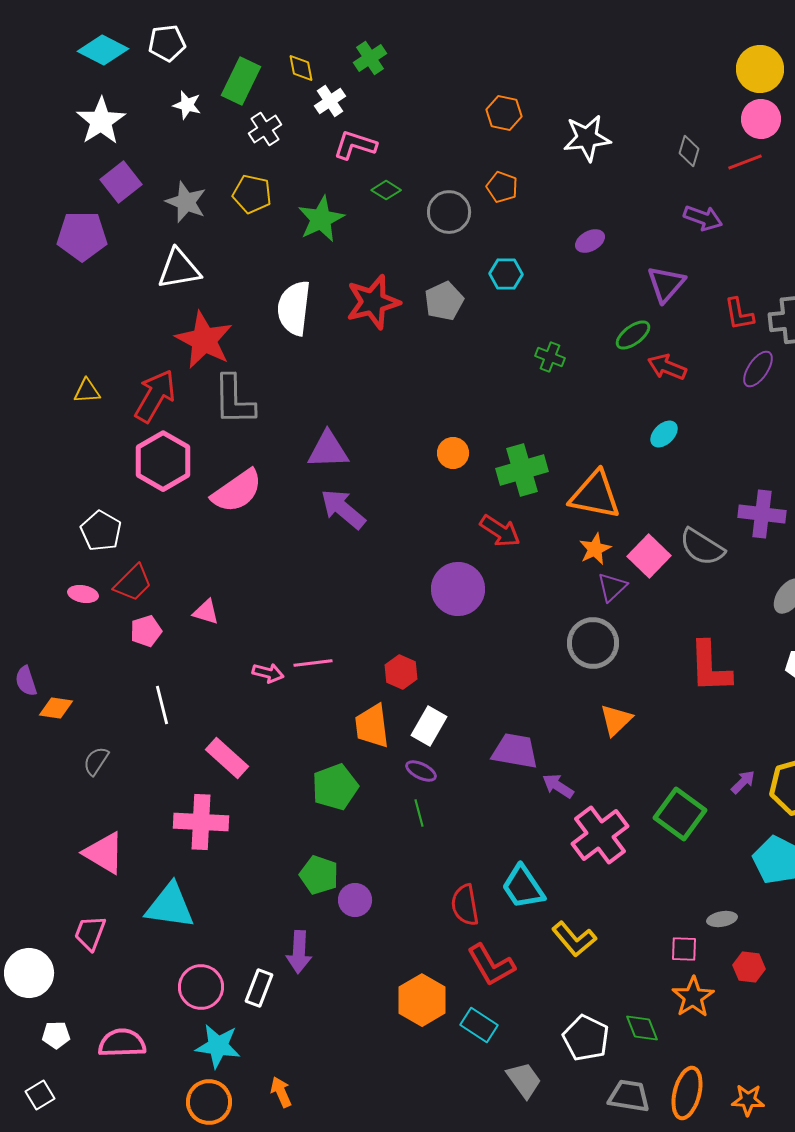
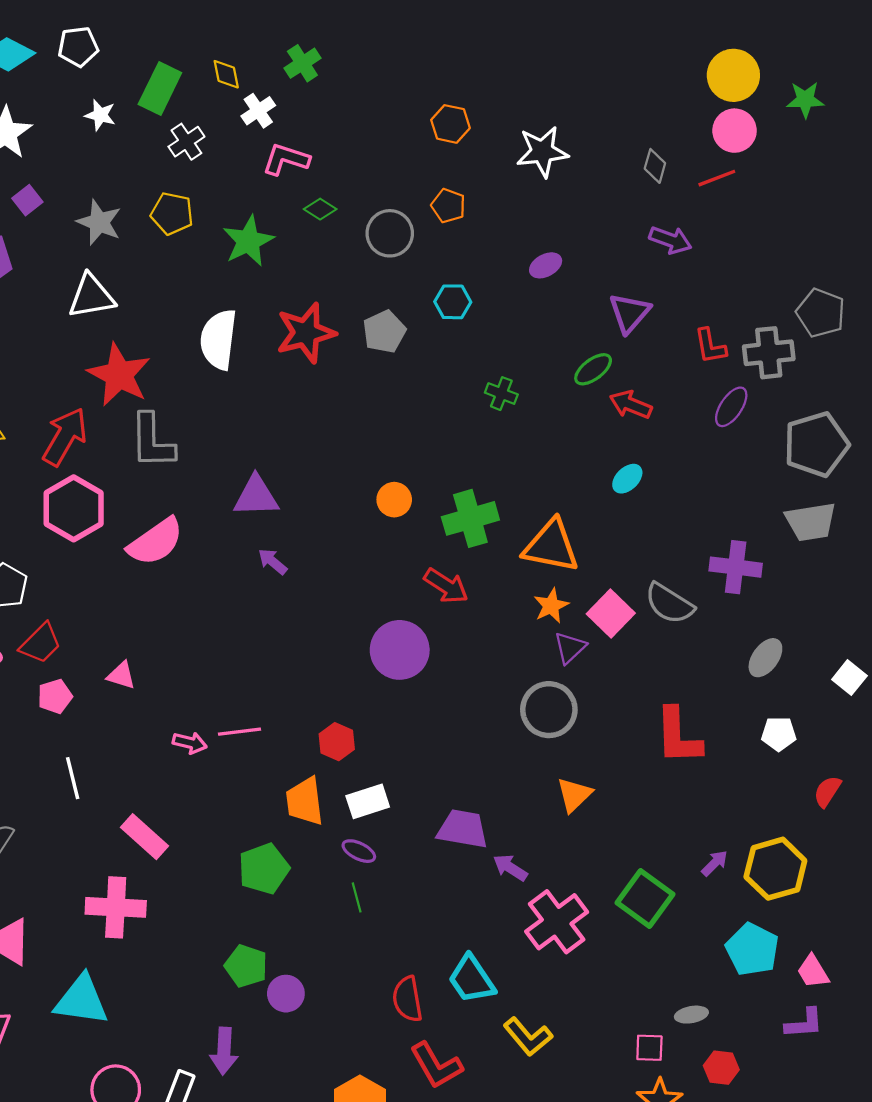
purple square: (121, 182) -> (27, 200), size x0.7
purple arrow: (343, 509) -> (273, 562), size x0.6
white rectangle: (429, 726) -> (368, 801), turned 42

